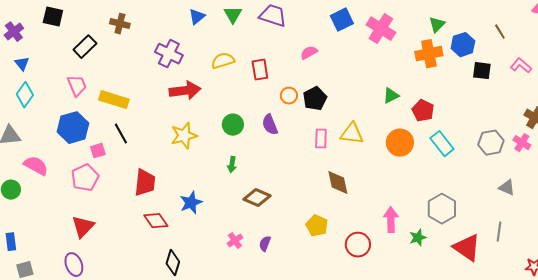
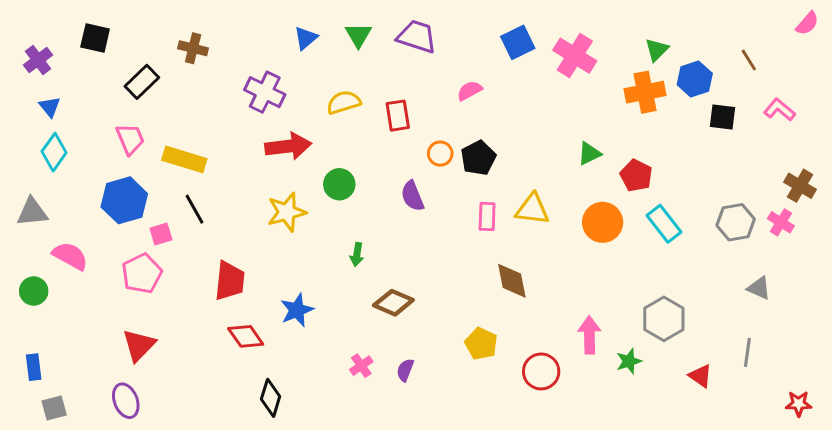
green circle: (233, 125) -> (339, 184), moved
red triangle: (467, 248) -> (701, 376), size x0.6

